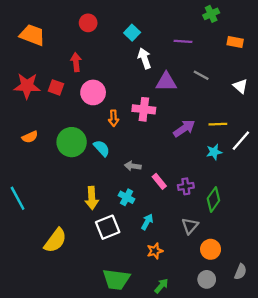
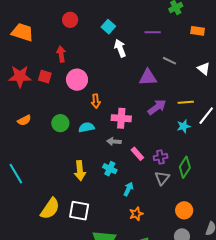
purple triangle: (166, 82) -> (148, 77), moved
pink cross: (144, 109) -> (121, 118), moved
green circle: (72, 142) -> (60, 123), size x0.7
cyan semicircle: (102, 148) -> (87, 127), turned -56
gray triangle: (190, 226) -> (162, 178), moved
white square: (108, 227) -> (79, 211), moved, turned 35

